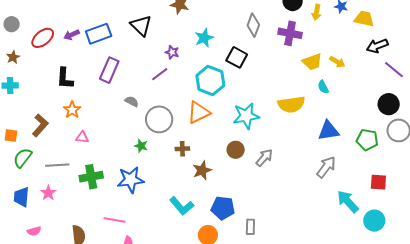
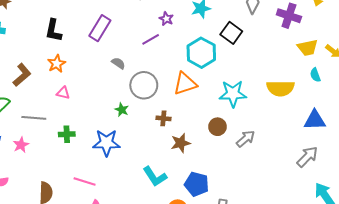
green cross: (91, 177) -> (67, 134), size x0.7

